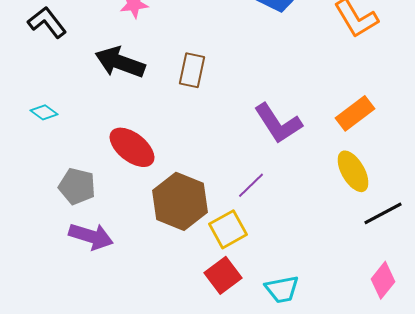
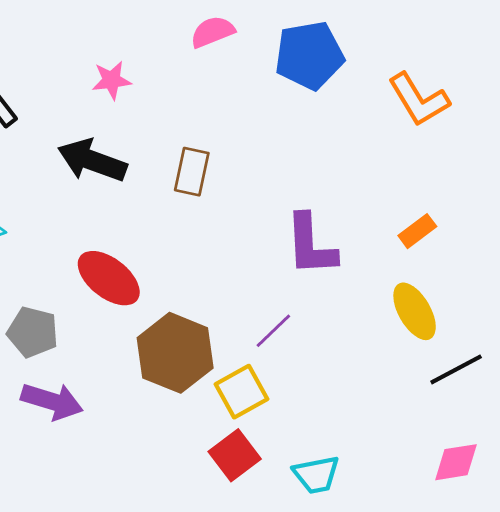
orange rectangle: (355, 113) -> (417, 231), size x0.7
purple L-shape: (278, 123) -> (311, 245), turned 30
pink diamond: (383, 280) -> (456, 462), turned 42

